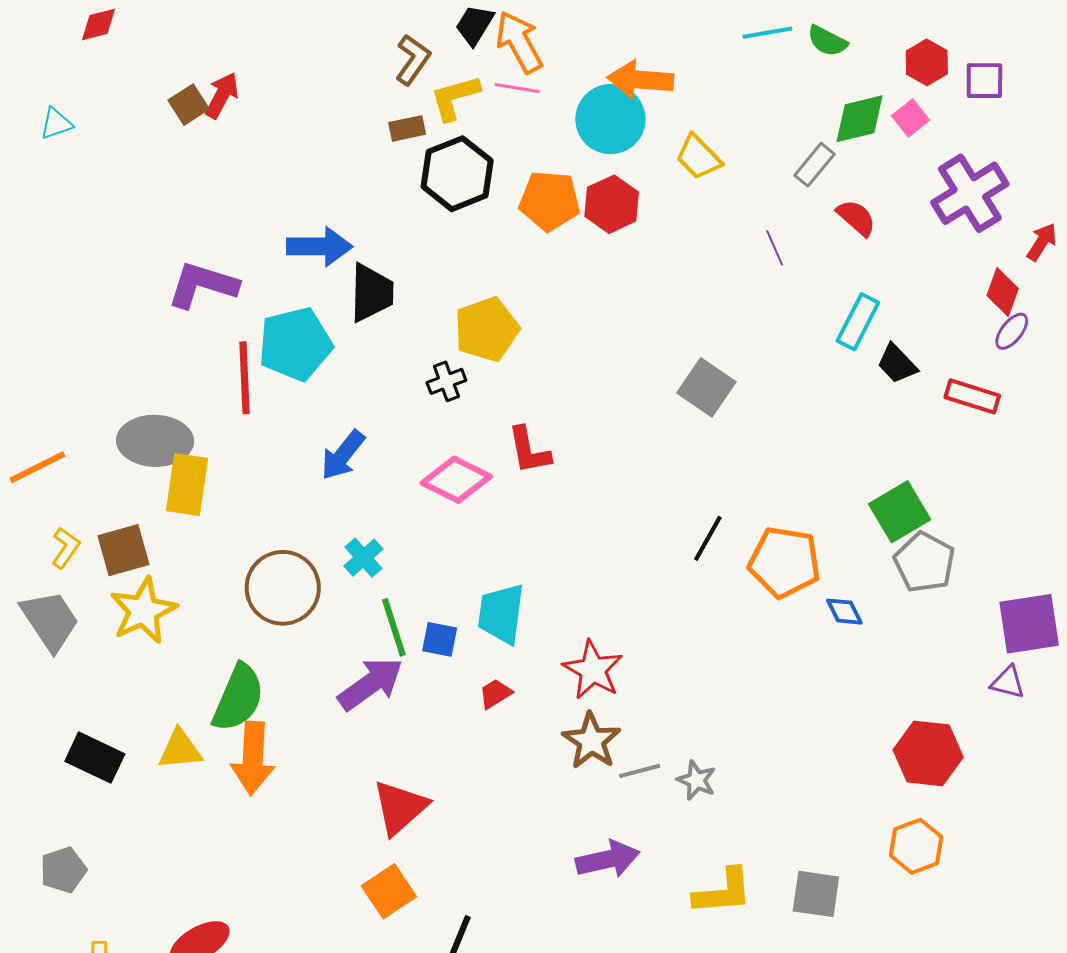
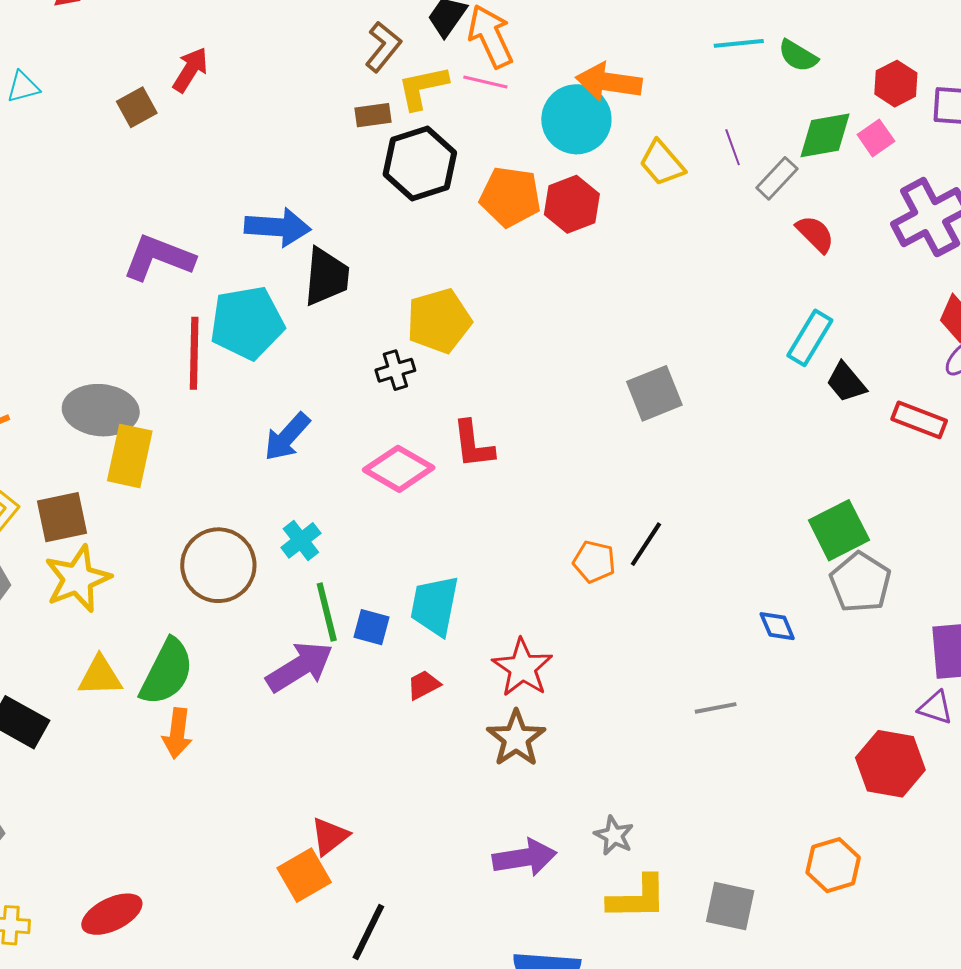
brown square: (189, 105) -> (137, 107), moved
purple line: (775, 248) -> (733, 147), moved
gray square: (706, 387) -> (654, 393), turned 30
orange pentagon: (784, 562) -> (594, 562), moved, size x0.6
yellow triangle: (180, 749) -> (100, 676), moved
red hexagon: (928, 753) -> (890, 764), moved
orange arrow: (253, 758) -> (177, 733), size x0.7
gray line: (640, 771) -> (716, 708), moved
gray star: (696, 780) -> (614, 835), moved
red triangle: (400, 807) -> (330, 836), moved, size x0.7

